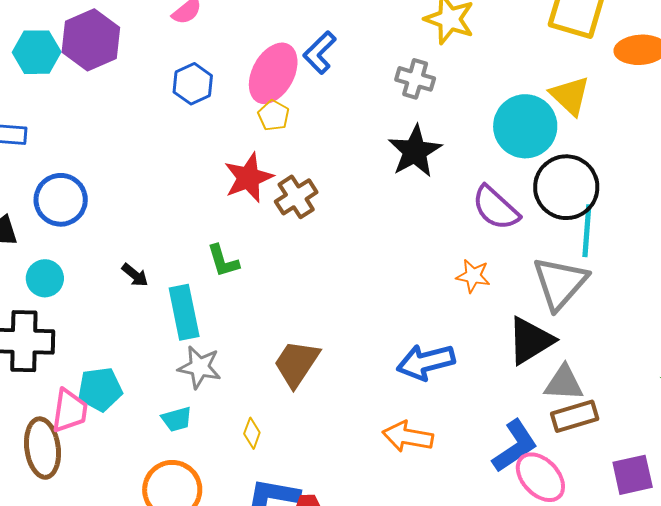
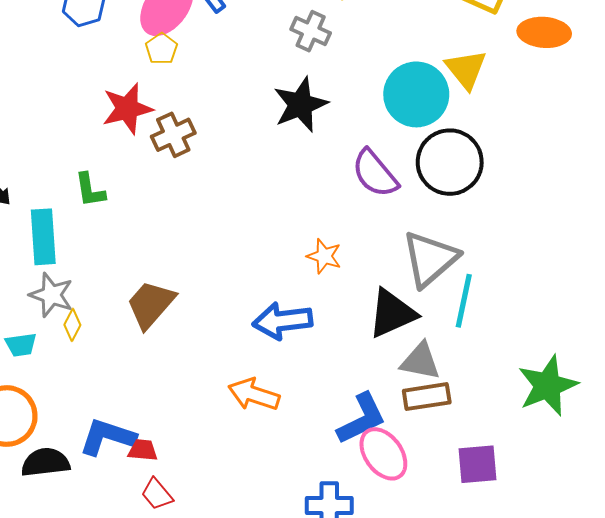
cyan line: (587, 231) -> (464, 301), moved
orange star: (473, 276) -> (324, 256), moved
yellow diamond: (252, 433) -> (72, 325), moved

